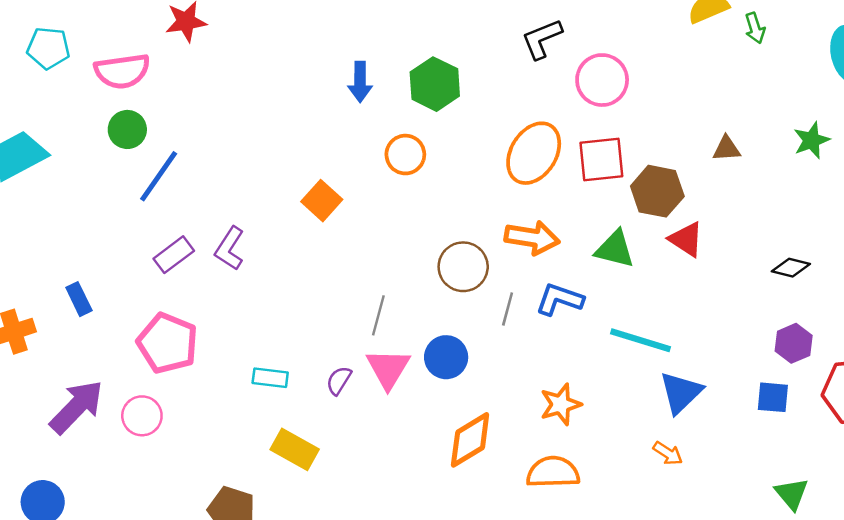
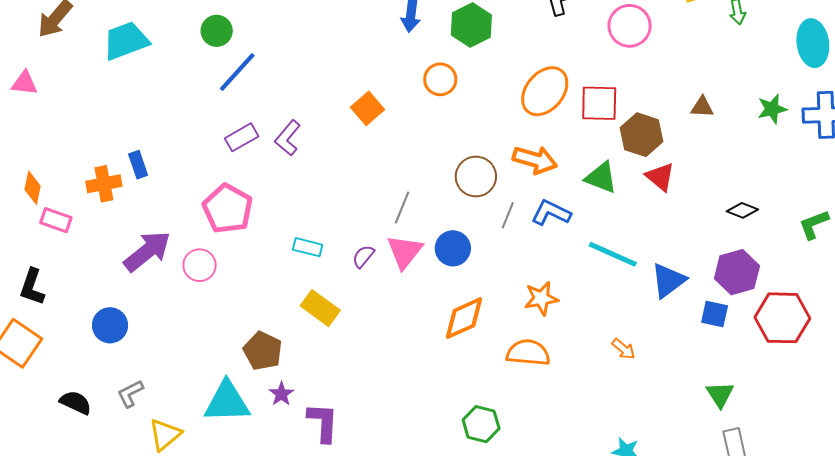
pink circle: (602, 80) -> (630, 26), moved
blue rectangle: (79, 299) -> (138, 165), moved
purple hexagon: (794, 343) -> (737, 272), size x1.4
blue triangle: (681, 393) -> (668, 280), moved

